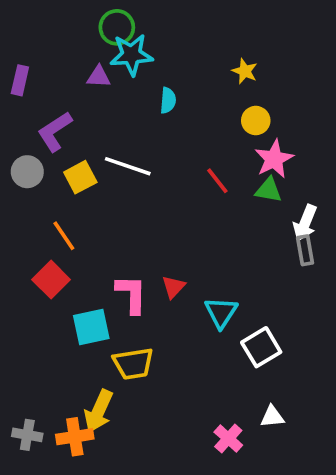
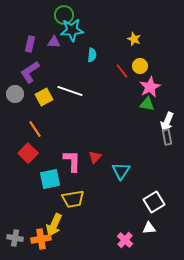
purple rectangle: (20, 80) -> (30, 44), moved
red line: (217, 181) -> (122, 71), moved
white square: (261, 347) -> (154, 202), moved

